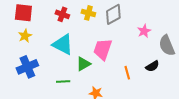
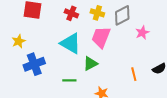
pink star: (144, 31) -> (142, 33), moved
yellow star: (25, 36) -> (19, 41), moved
pink trapezoid: (103, 49) -> (101, 37), moved

